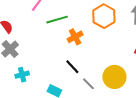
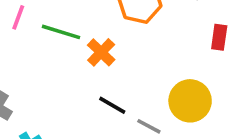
green line: (57, 20) -> (61, 32), turned 50

